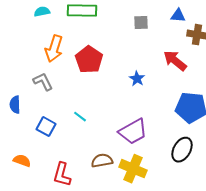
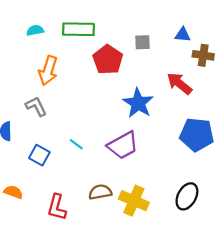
red pentagon: (89, 60) -> (108, 60), moved
blue star: (137, 79) -> (138, 103), size x1.8
purple trapezoid: (133, 132) -> (123, 145), moved
black ellipse: (182, 150) -> (187, 196), moved

